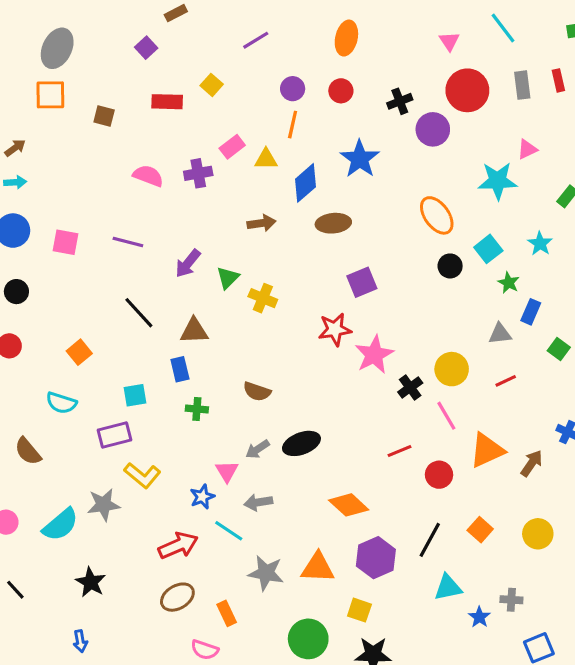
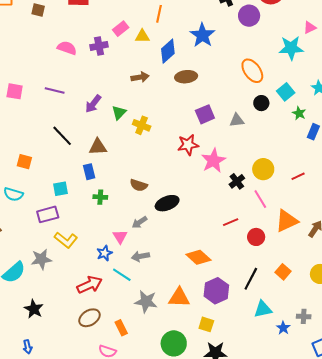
gray triangle: (500, 334) -> (237, 120), moved
orange square: (79, 352) -> (24, 162), turned -35
black ellipse: (301, 443) -> (167, 203), moved

